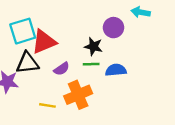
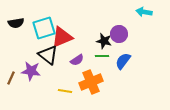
purple circle: (114, 28) -> (119, 34), moved
black triangle: (27, 63) -> (48, 55), turned 45
blue semicircle: (116, 70) -> (123, 61), turned -48

